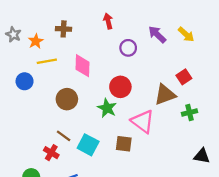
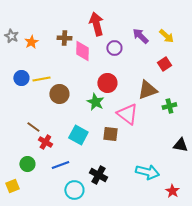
red arrow: (108, 21) -> (96, 24), size x1.6
brown cross: (64, 29) -> (64, 38), moved
yellow line: (47, 61) -> (41, 79), moved
pink diamond: (82, 66) -> (82, 51), moved
red square: (184, 77) -> (164, 64), moved
brown line: (64, 136) -> (33, 127), moved

